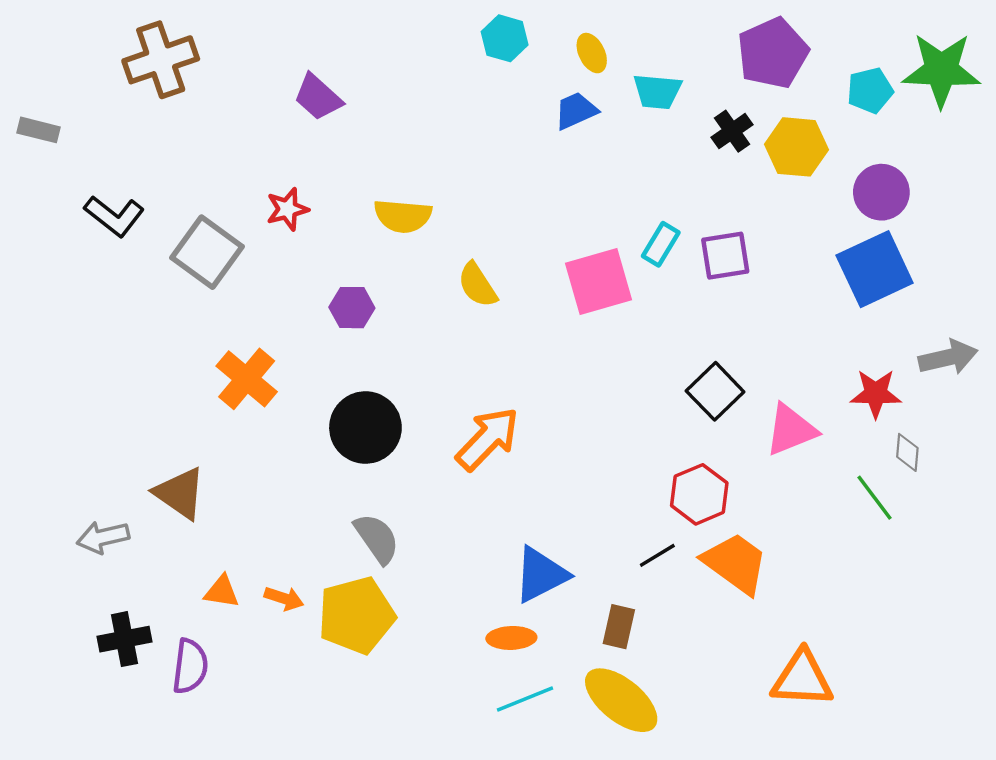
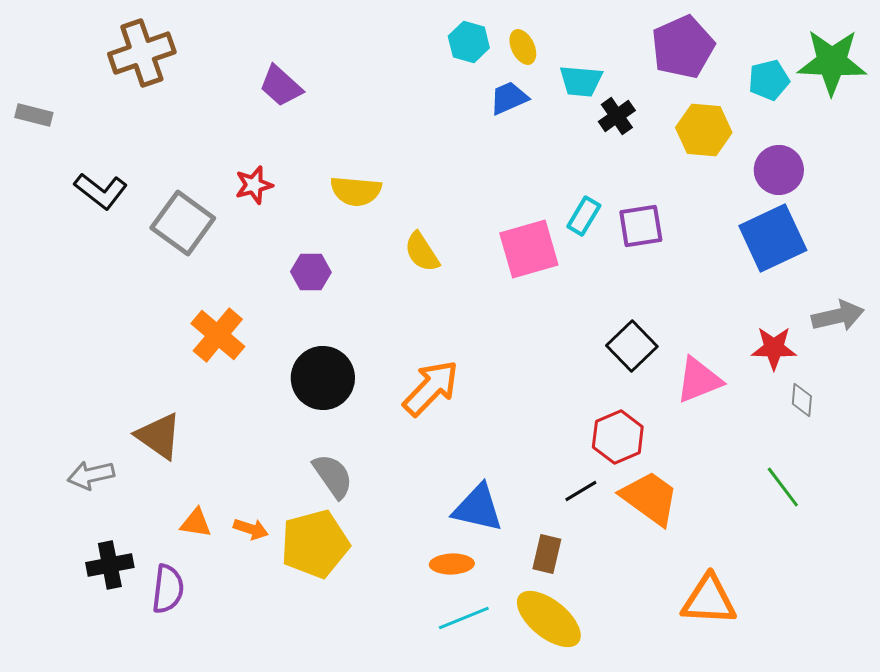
cyan hexagon: (505, 38) -> (469, 42), moved
black cross: (732, 131) -> (617, 116), moved
green line: (875, 498) -> (783, 487), moved
blue triangle: (541, 575) -> (478, 508), turned 40

